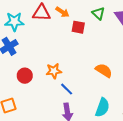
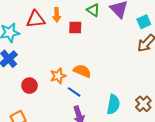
orange arrow: (62, 12) -> (57, 15), turned 64
orange semicircle: (104, 70) -> (82, 71), moved

